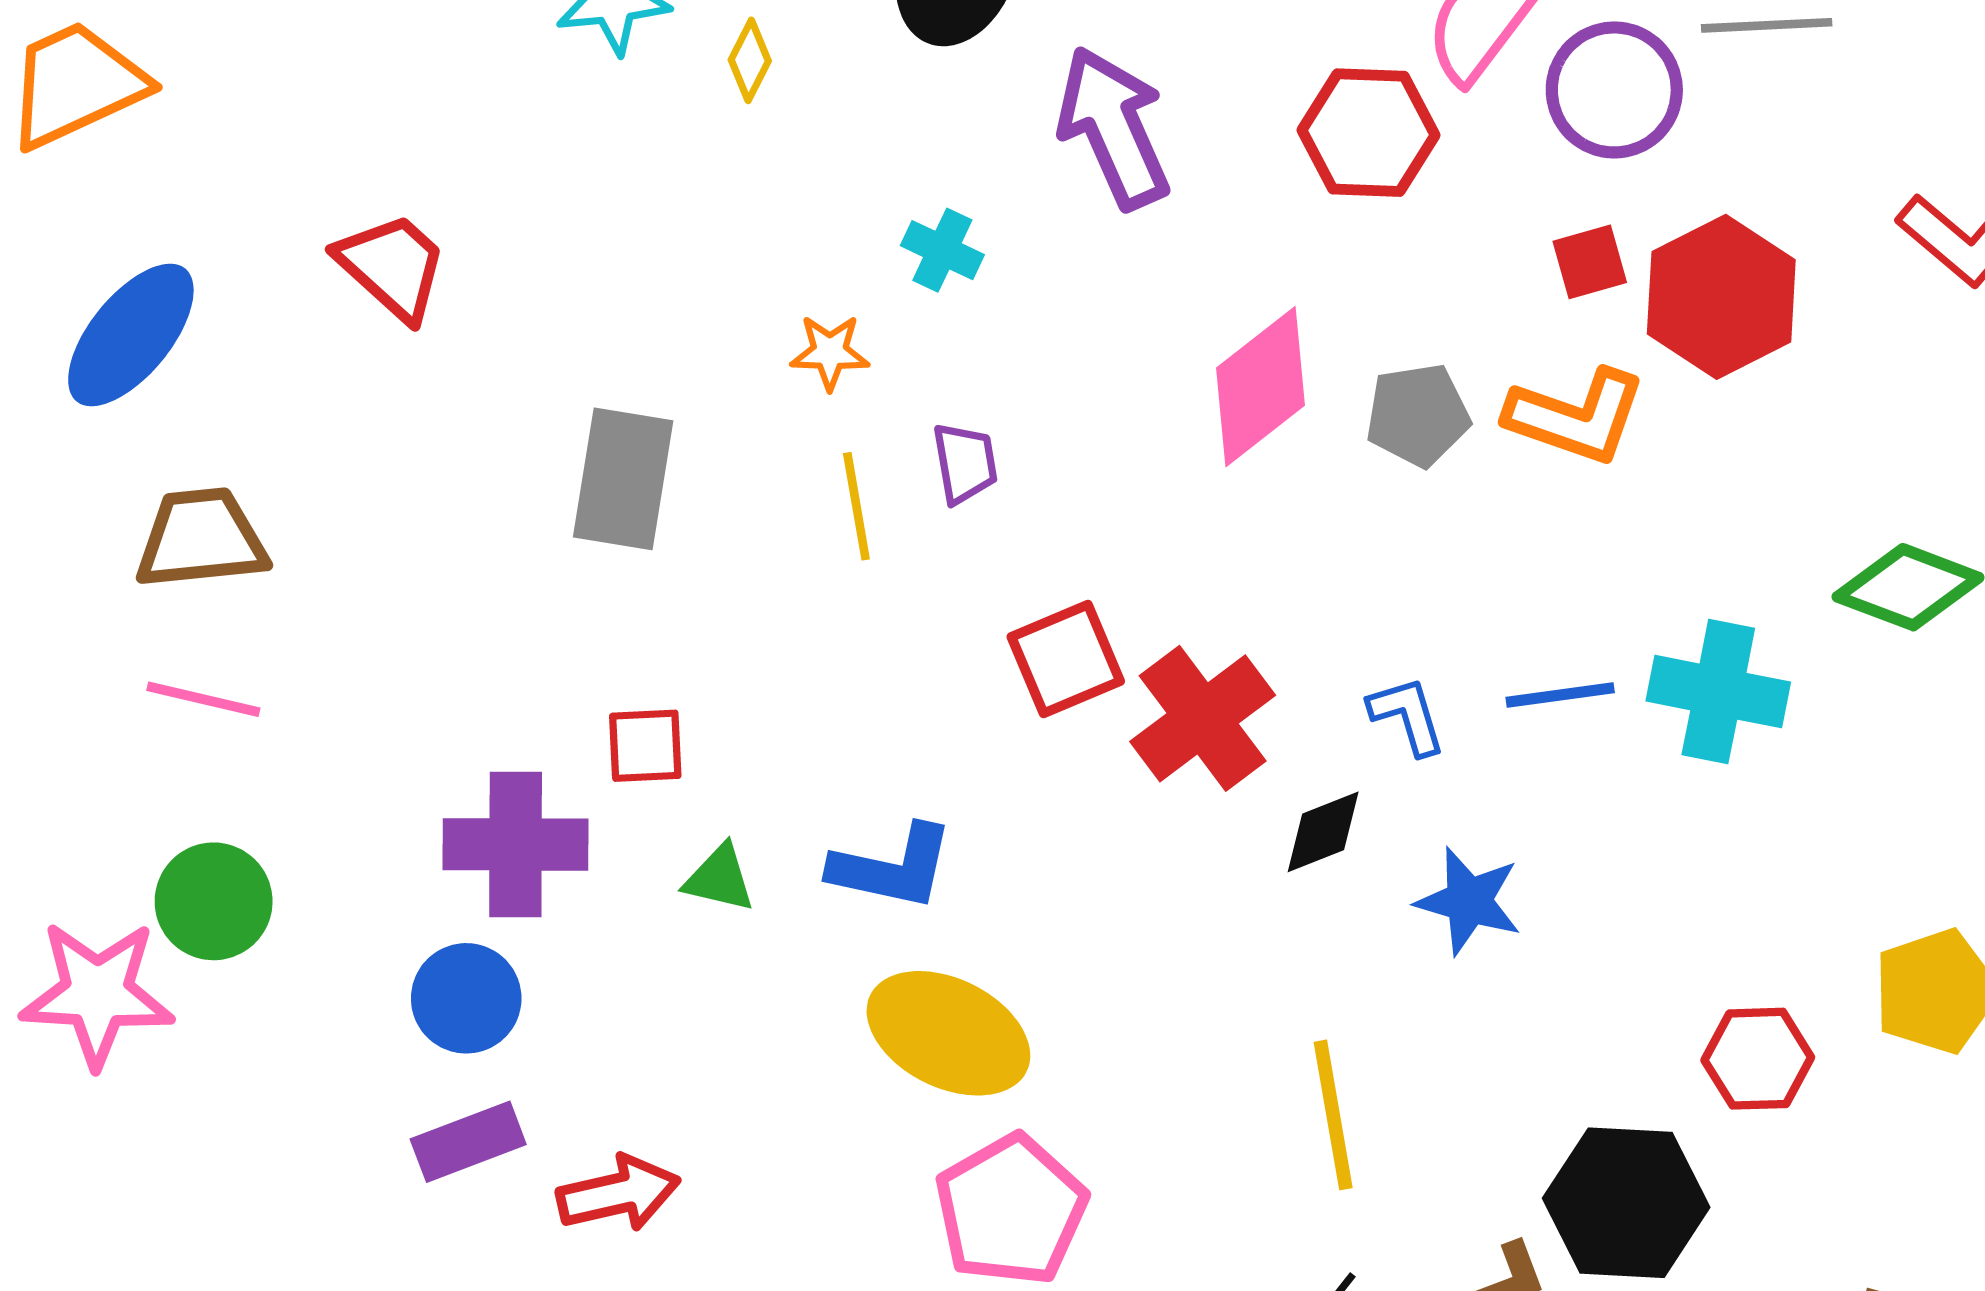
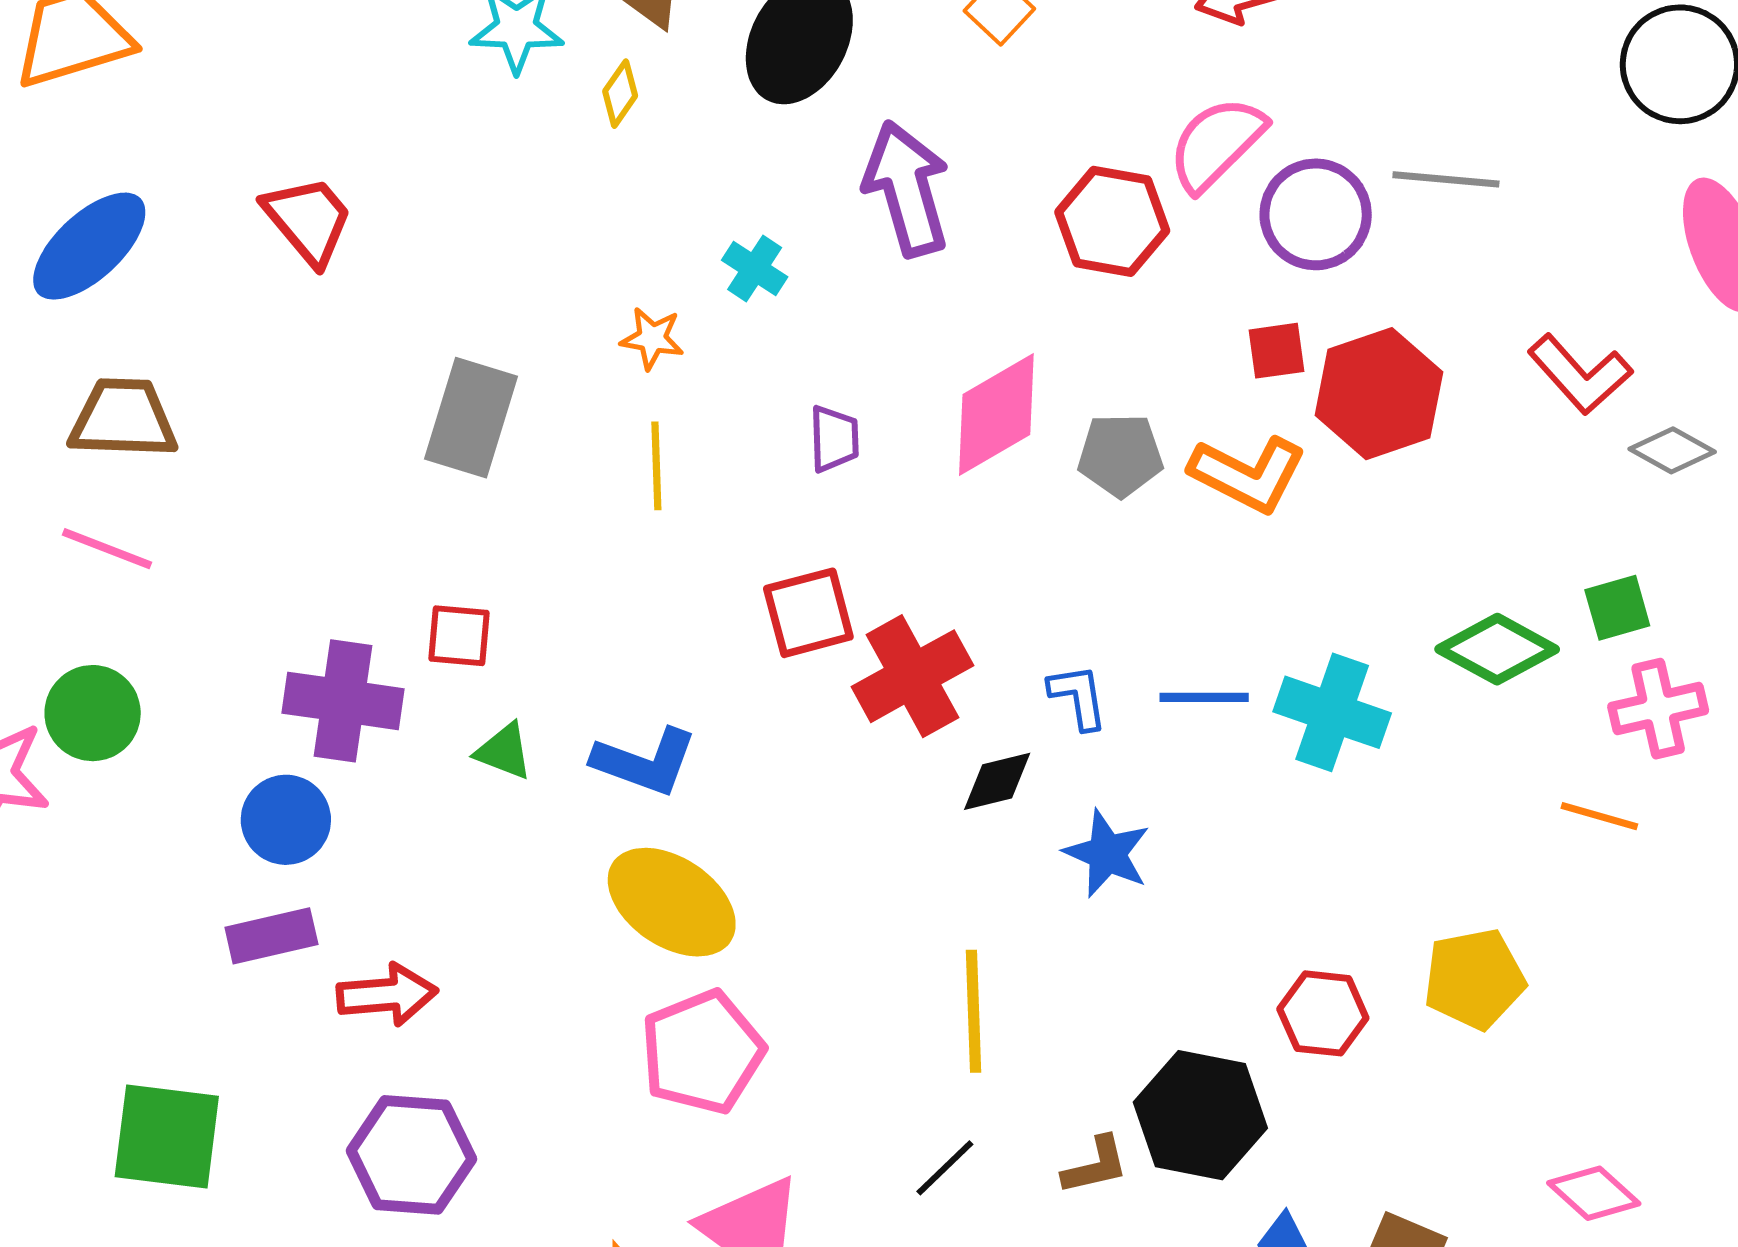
purple trapezoid: (965, 463) -> (834, 439), moved

